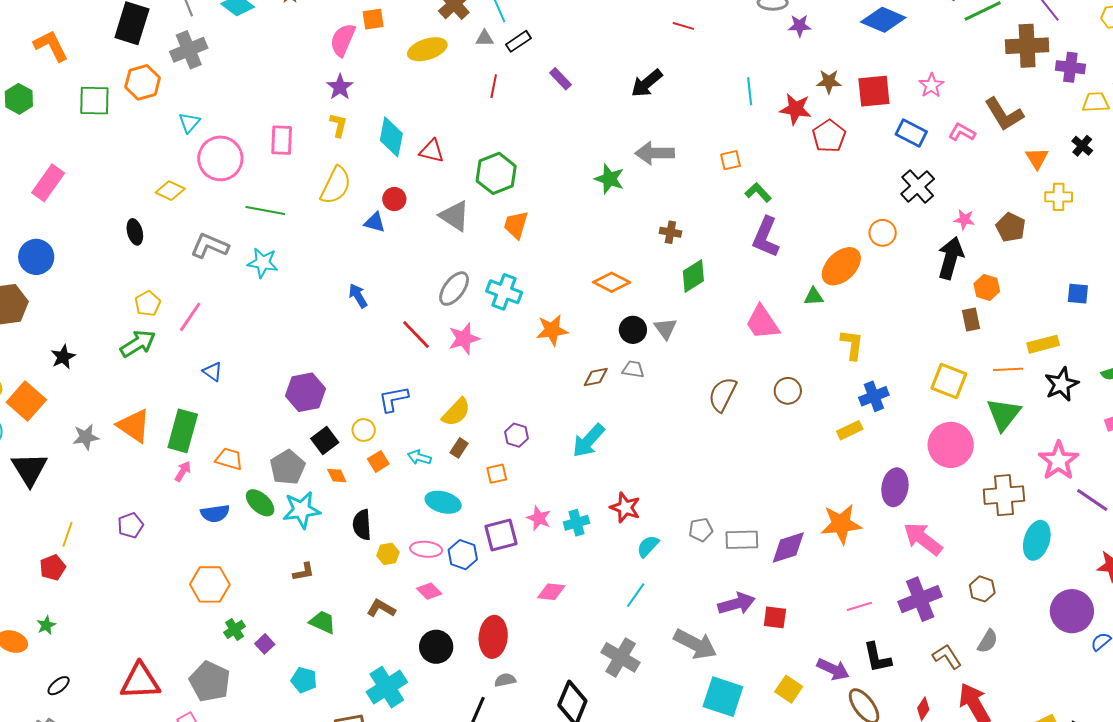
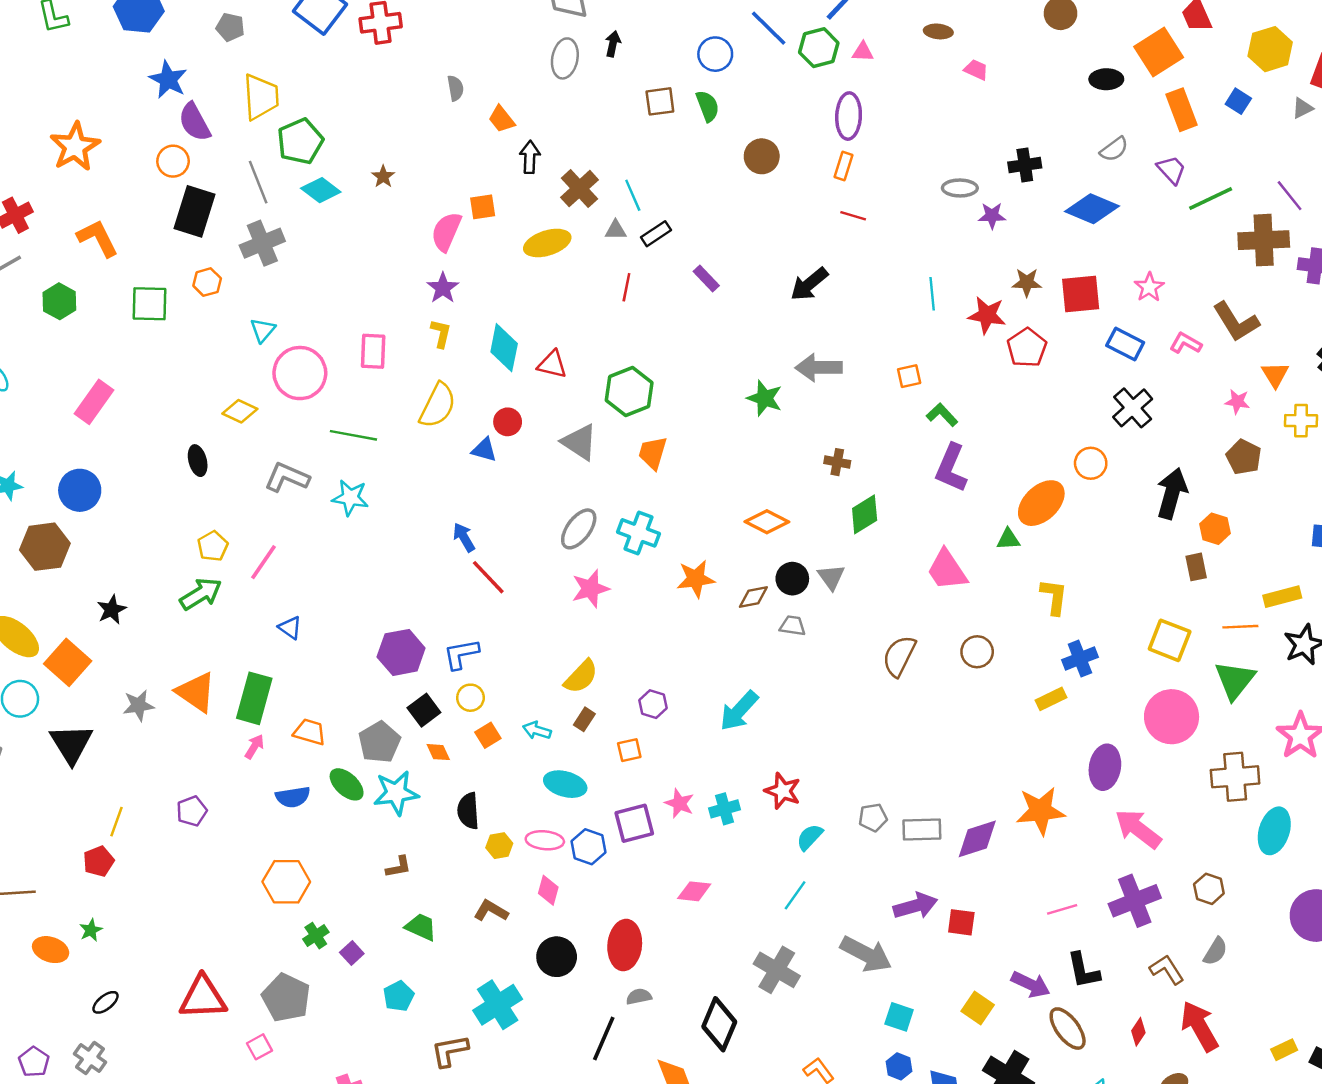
orange hexagon: (143, 82) -> (207, 282), size x0.7
pink star: (964, 220) -> (1237, 402), moved
red line: (416, 335) -> (488, 577), moved
brown diamond: (596, 377) -> (753, 597), moved
blue L-shape: (393, 399) -> (461, 654), moved
pink diamond: (429, 591) -> (548, 890), turned 60
cyan pentagon: (304, 680) -> (399, 996), turned 30
cyan square: (723, 697) -> (899, 1017), size x0.6

